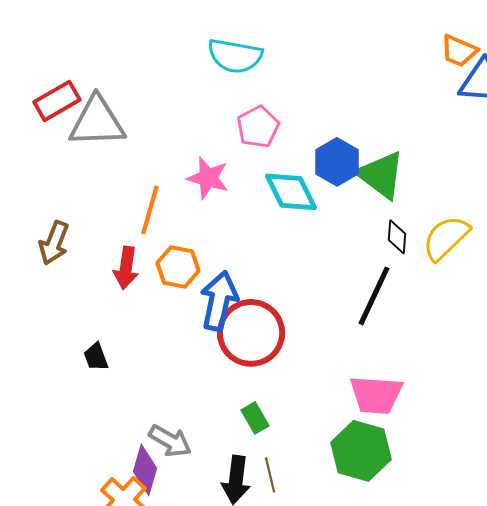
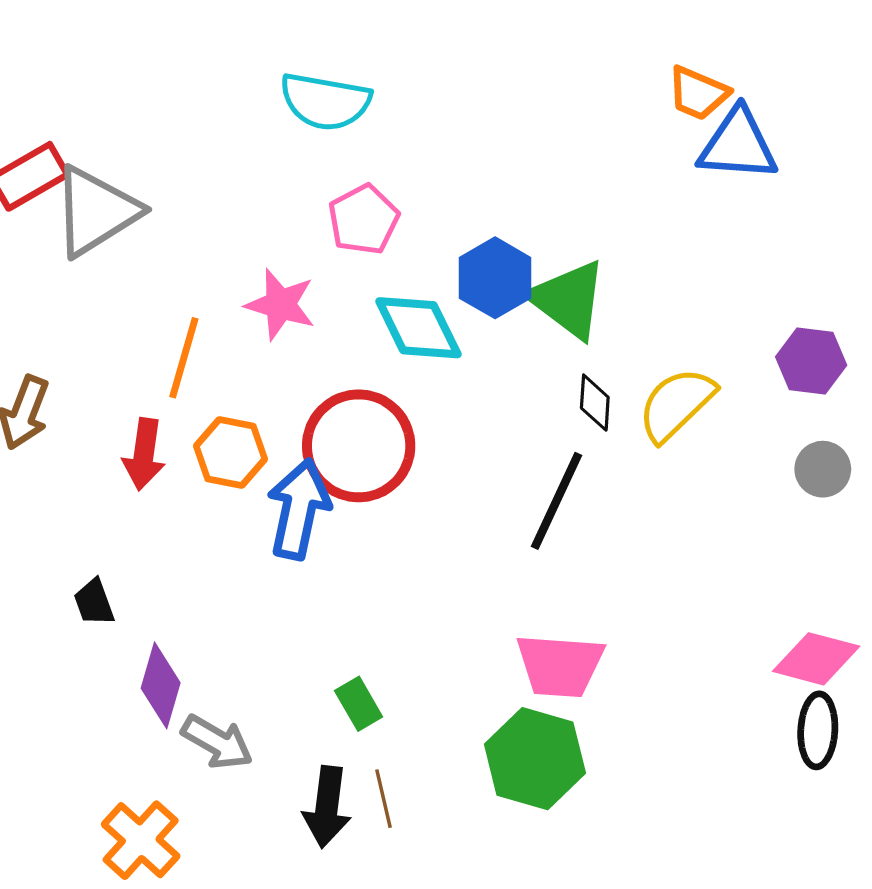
gray triangle: (97, 122) -> (96, 211), turned -30
red circle: (251, 333) -> (359, 446), moved
purple diamond: (145, 470) -> (161, 685), moved

